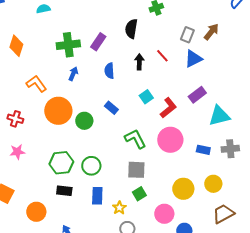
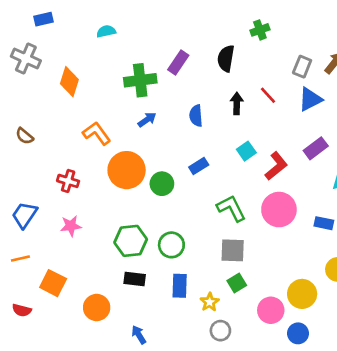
purple rectangle: (98, 42) -> (178, 63), moved
blue arrow: (73, 74) -> (147, 120), turned 32
blue rectangle: (111, 108) -> (199, 166), turned -72
yellow circle: (183, 189) -> (302, 294), moved

